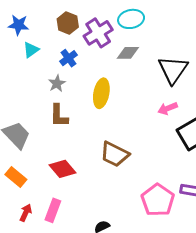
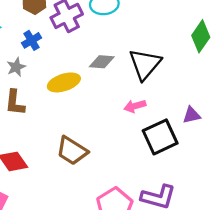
gray diamond: (128, 53) -> (102, 62), moved
yellow ellipse: (101, 93) -> (64, 82), turned 56

